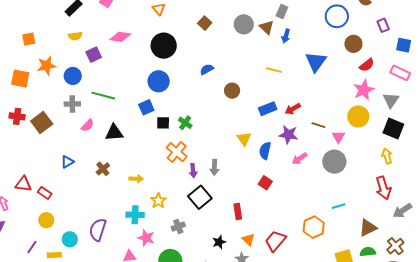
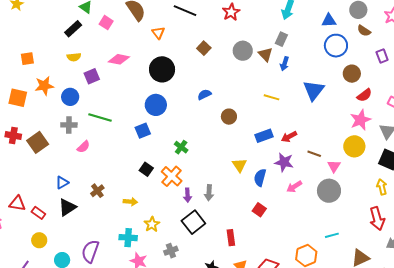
black square: (163, 123) -> (146, 169), moved, turned 32
black triangle: (114, 133) -> (67, 207), moved, turned -30

